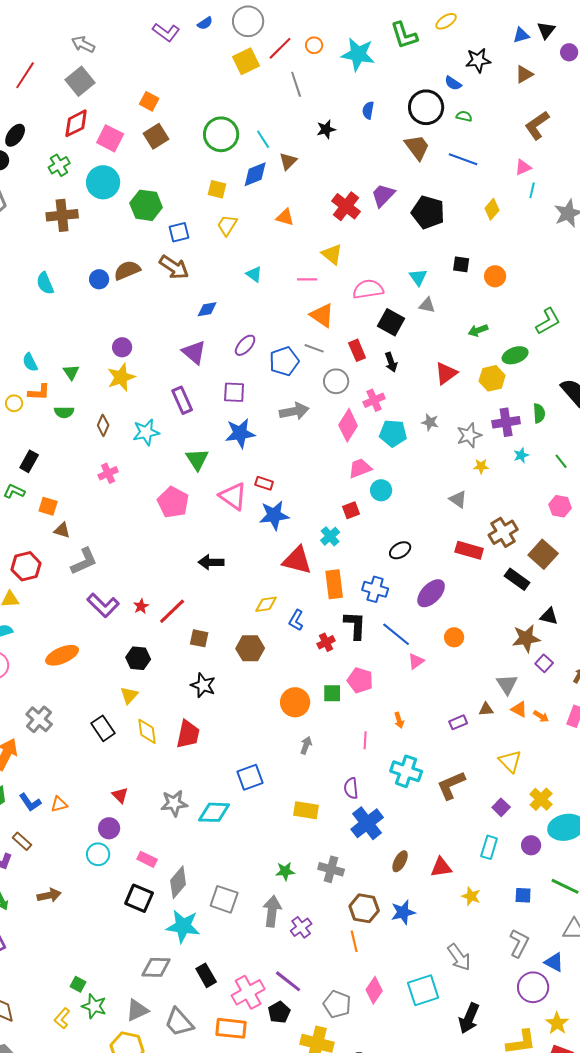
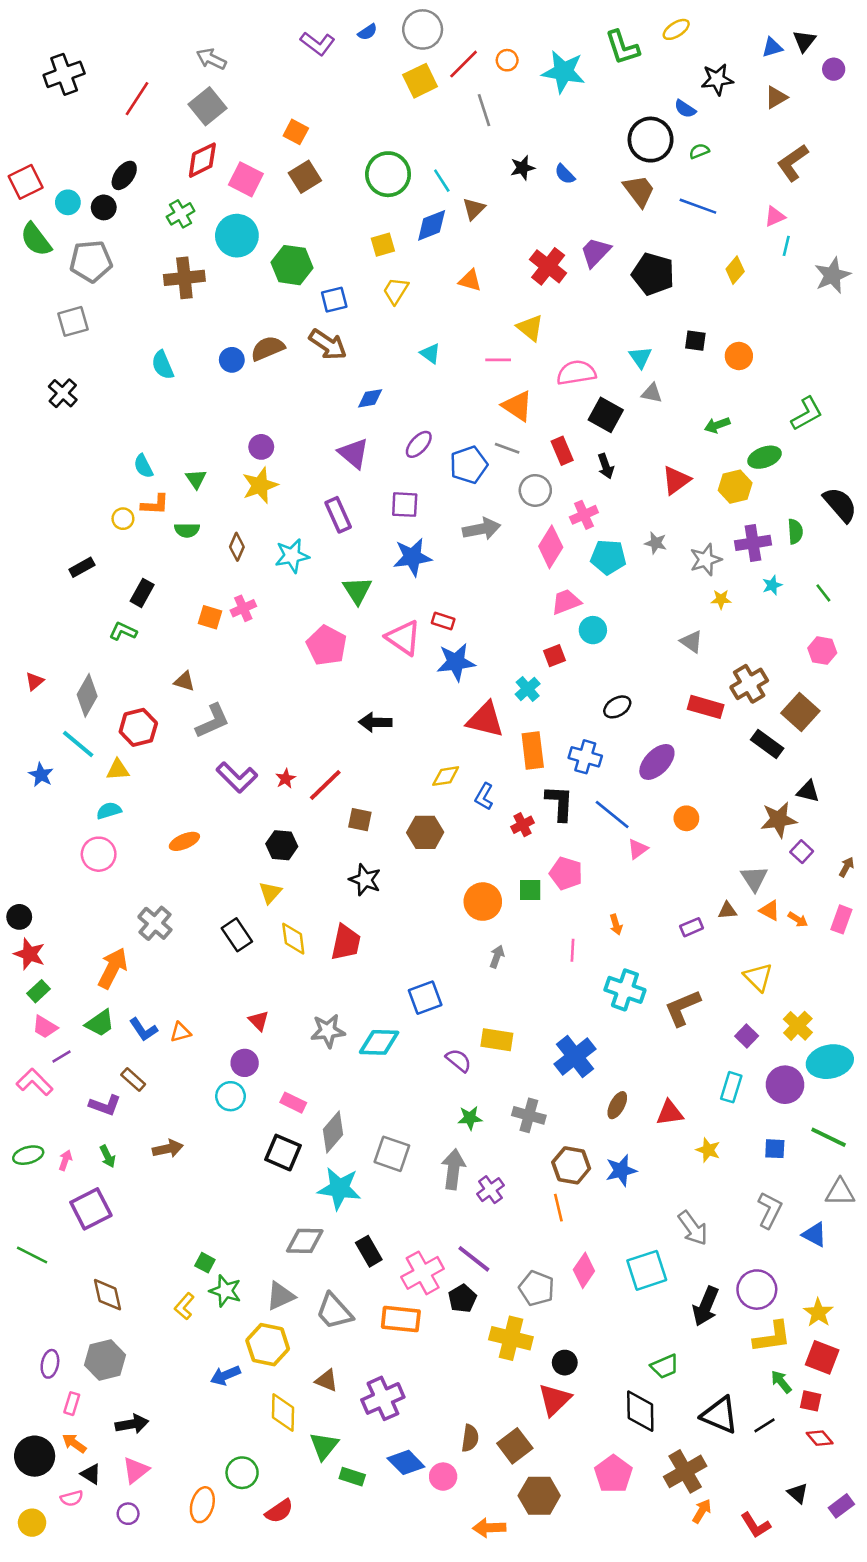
blue semicircle: (368, 110) -> (565, 174), moved, turned -54
green semicircle: (464, 116) -> (699, 151), turned -35
yellow square: (217, 189) -> (383, 245), turned -30
orange square: (48, 506) -> (210, 617), moved
orange ellipse: (62, 655) -> (184, 841), size x0.7
purple semicircle: (351, 788) -> (458, 1060), moved, turned 135
purple circle: (531, 845) -> (785, 1085), size x1.5
purple circle: (533, 987) -> (757, 1290), moved

